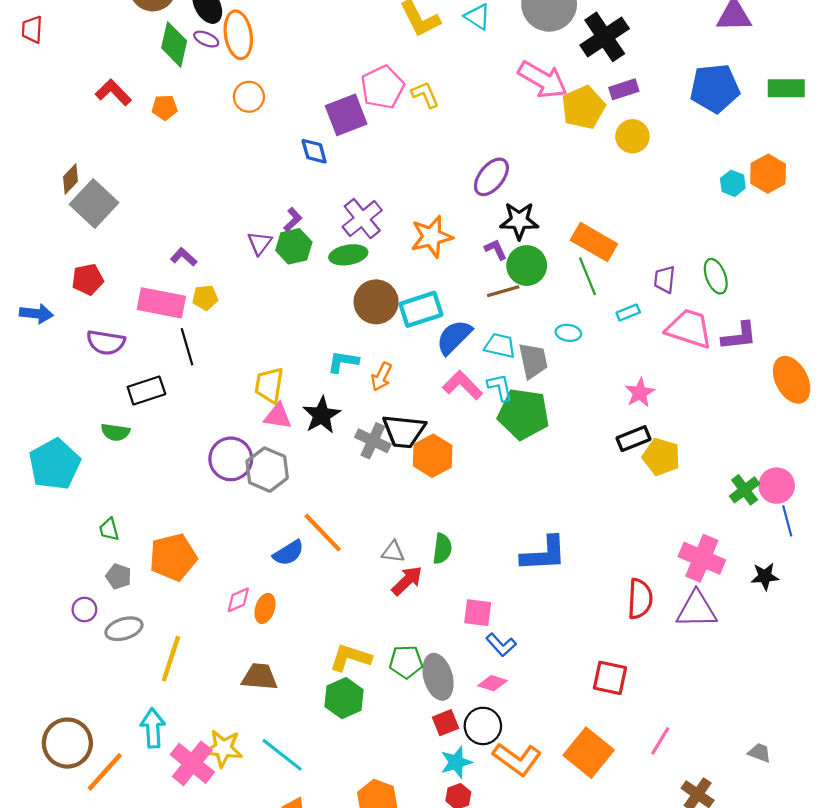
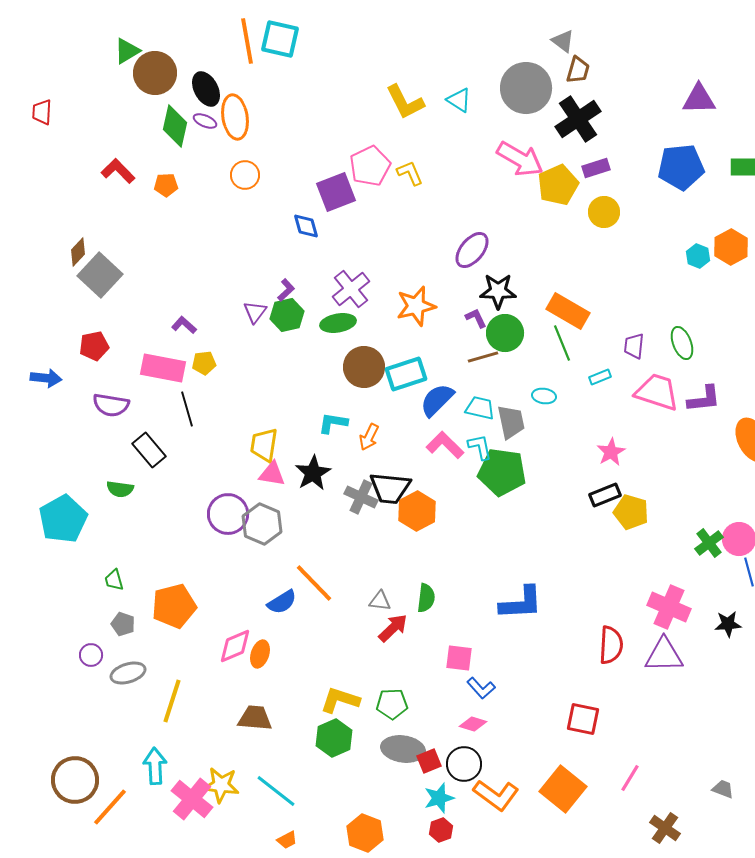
black rectangle: (146, 391) -> (149, 450), turned 68
pink diamond: (238, 600) -> (235, 646), size x1.4
gray ellipse: (438, 677) -> (403, 749), moved, turned -66

